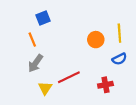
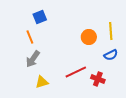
red line: (69, 77) -> (76, 72), moved
red cross: (105, 85) -> (98, 79), turned 32
yellow triangle: (45, 88) -> (42, 82), turned 40

